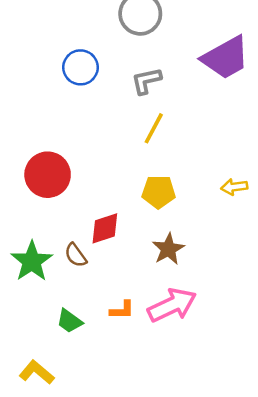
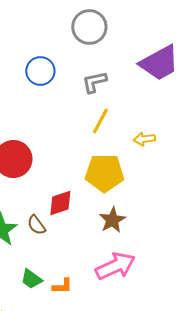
yellow arrow: (234, 187) -> (144, 139), moved
yellow pentagon: (159, 192) -> (104, 173), size x1.4
orange L-shape: (122, 310) -> (62, 286), moved

